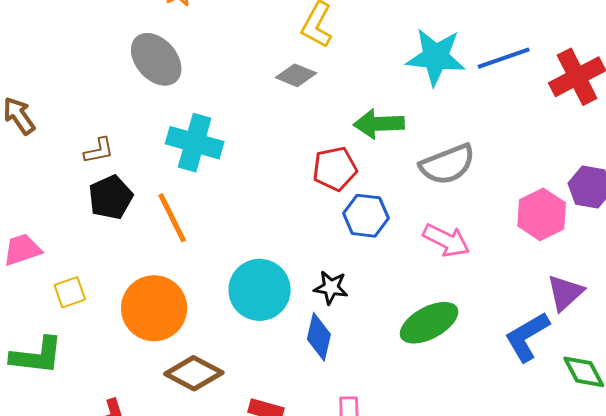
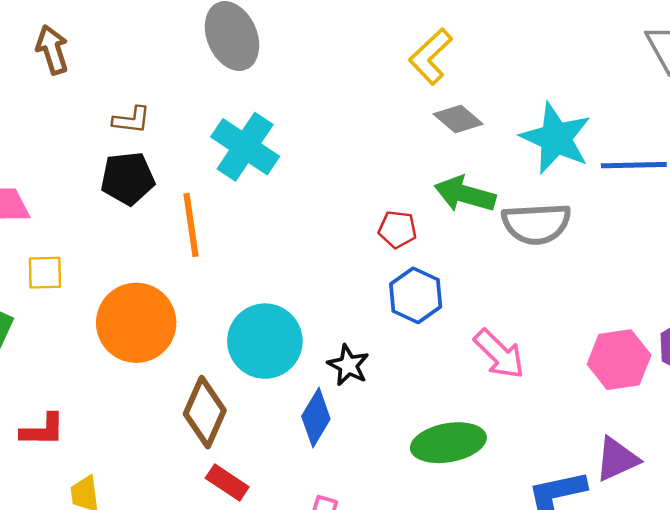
gray diamond: (296, 75) -> (458, 119), moved
gray semicircle: (447, 164) -> (536, 224), moved
red pentagon: (335, 169) -> (397, 229), size x0.7
brown diamond: (194, 373) -> (205, 412), moved, turned 68

